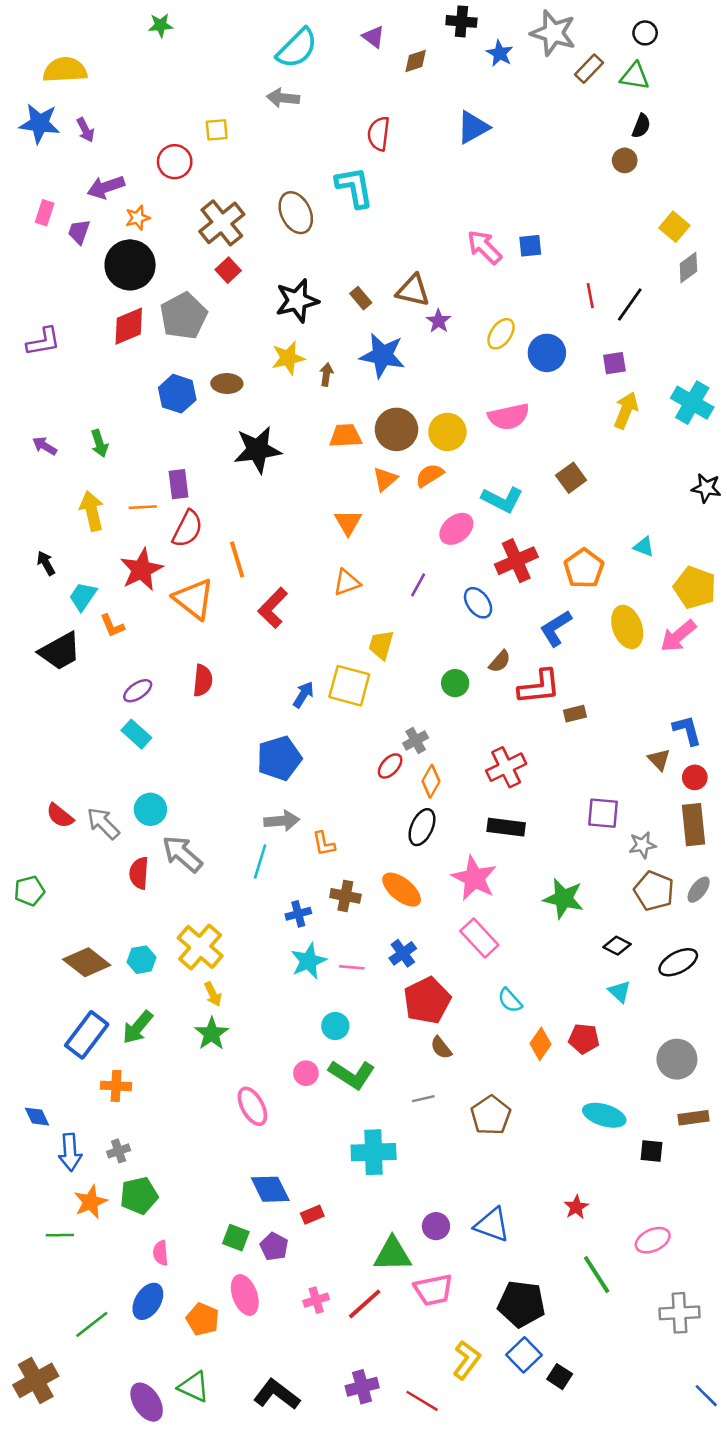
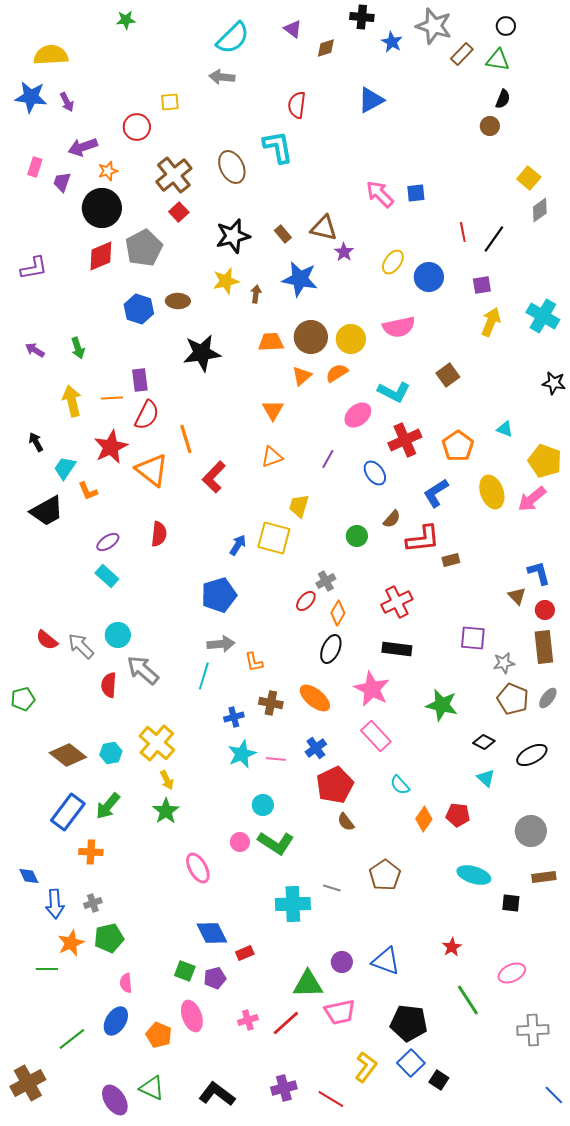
gray line: (423, 1099) -> (332, 888), moved, turned 30
purple pentagon: (274, 1247) -> (215, 978), turned 30

